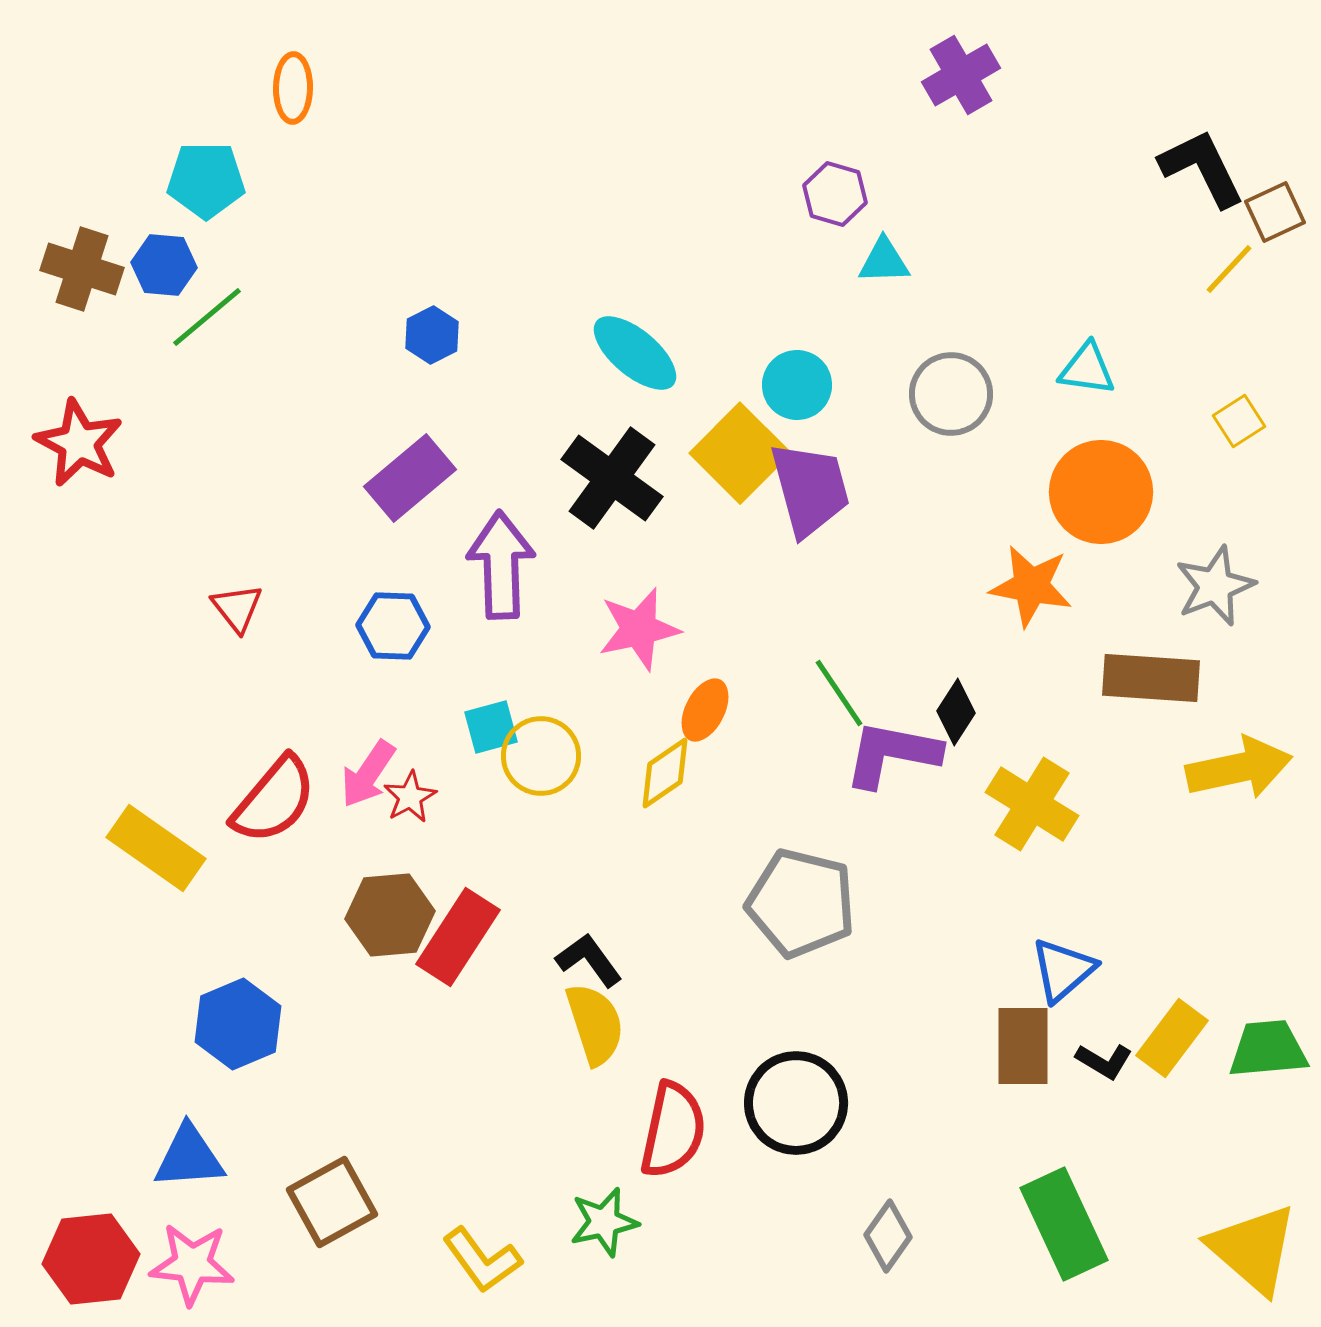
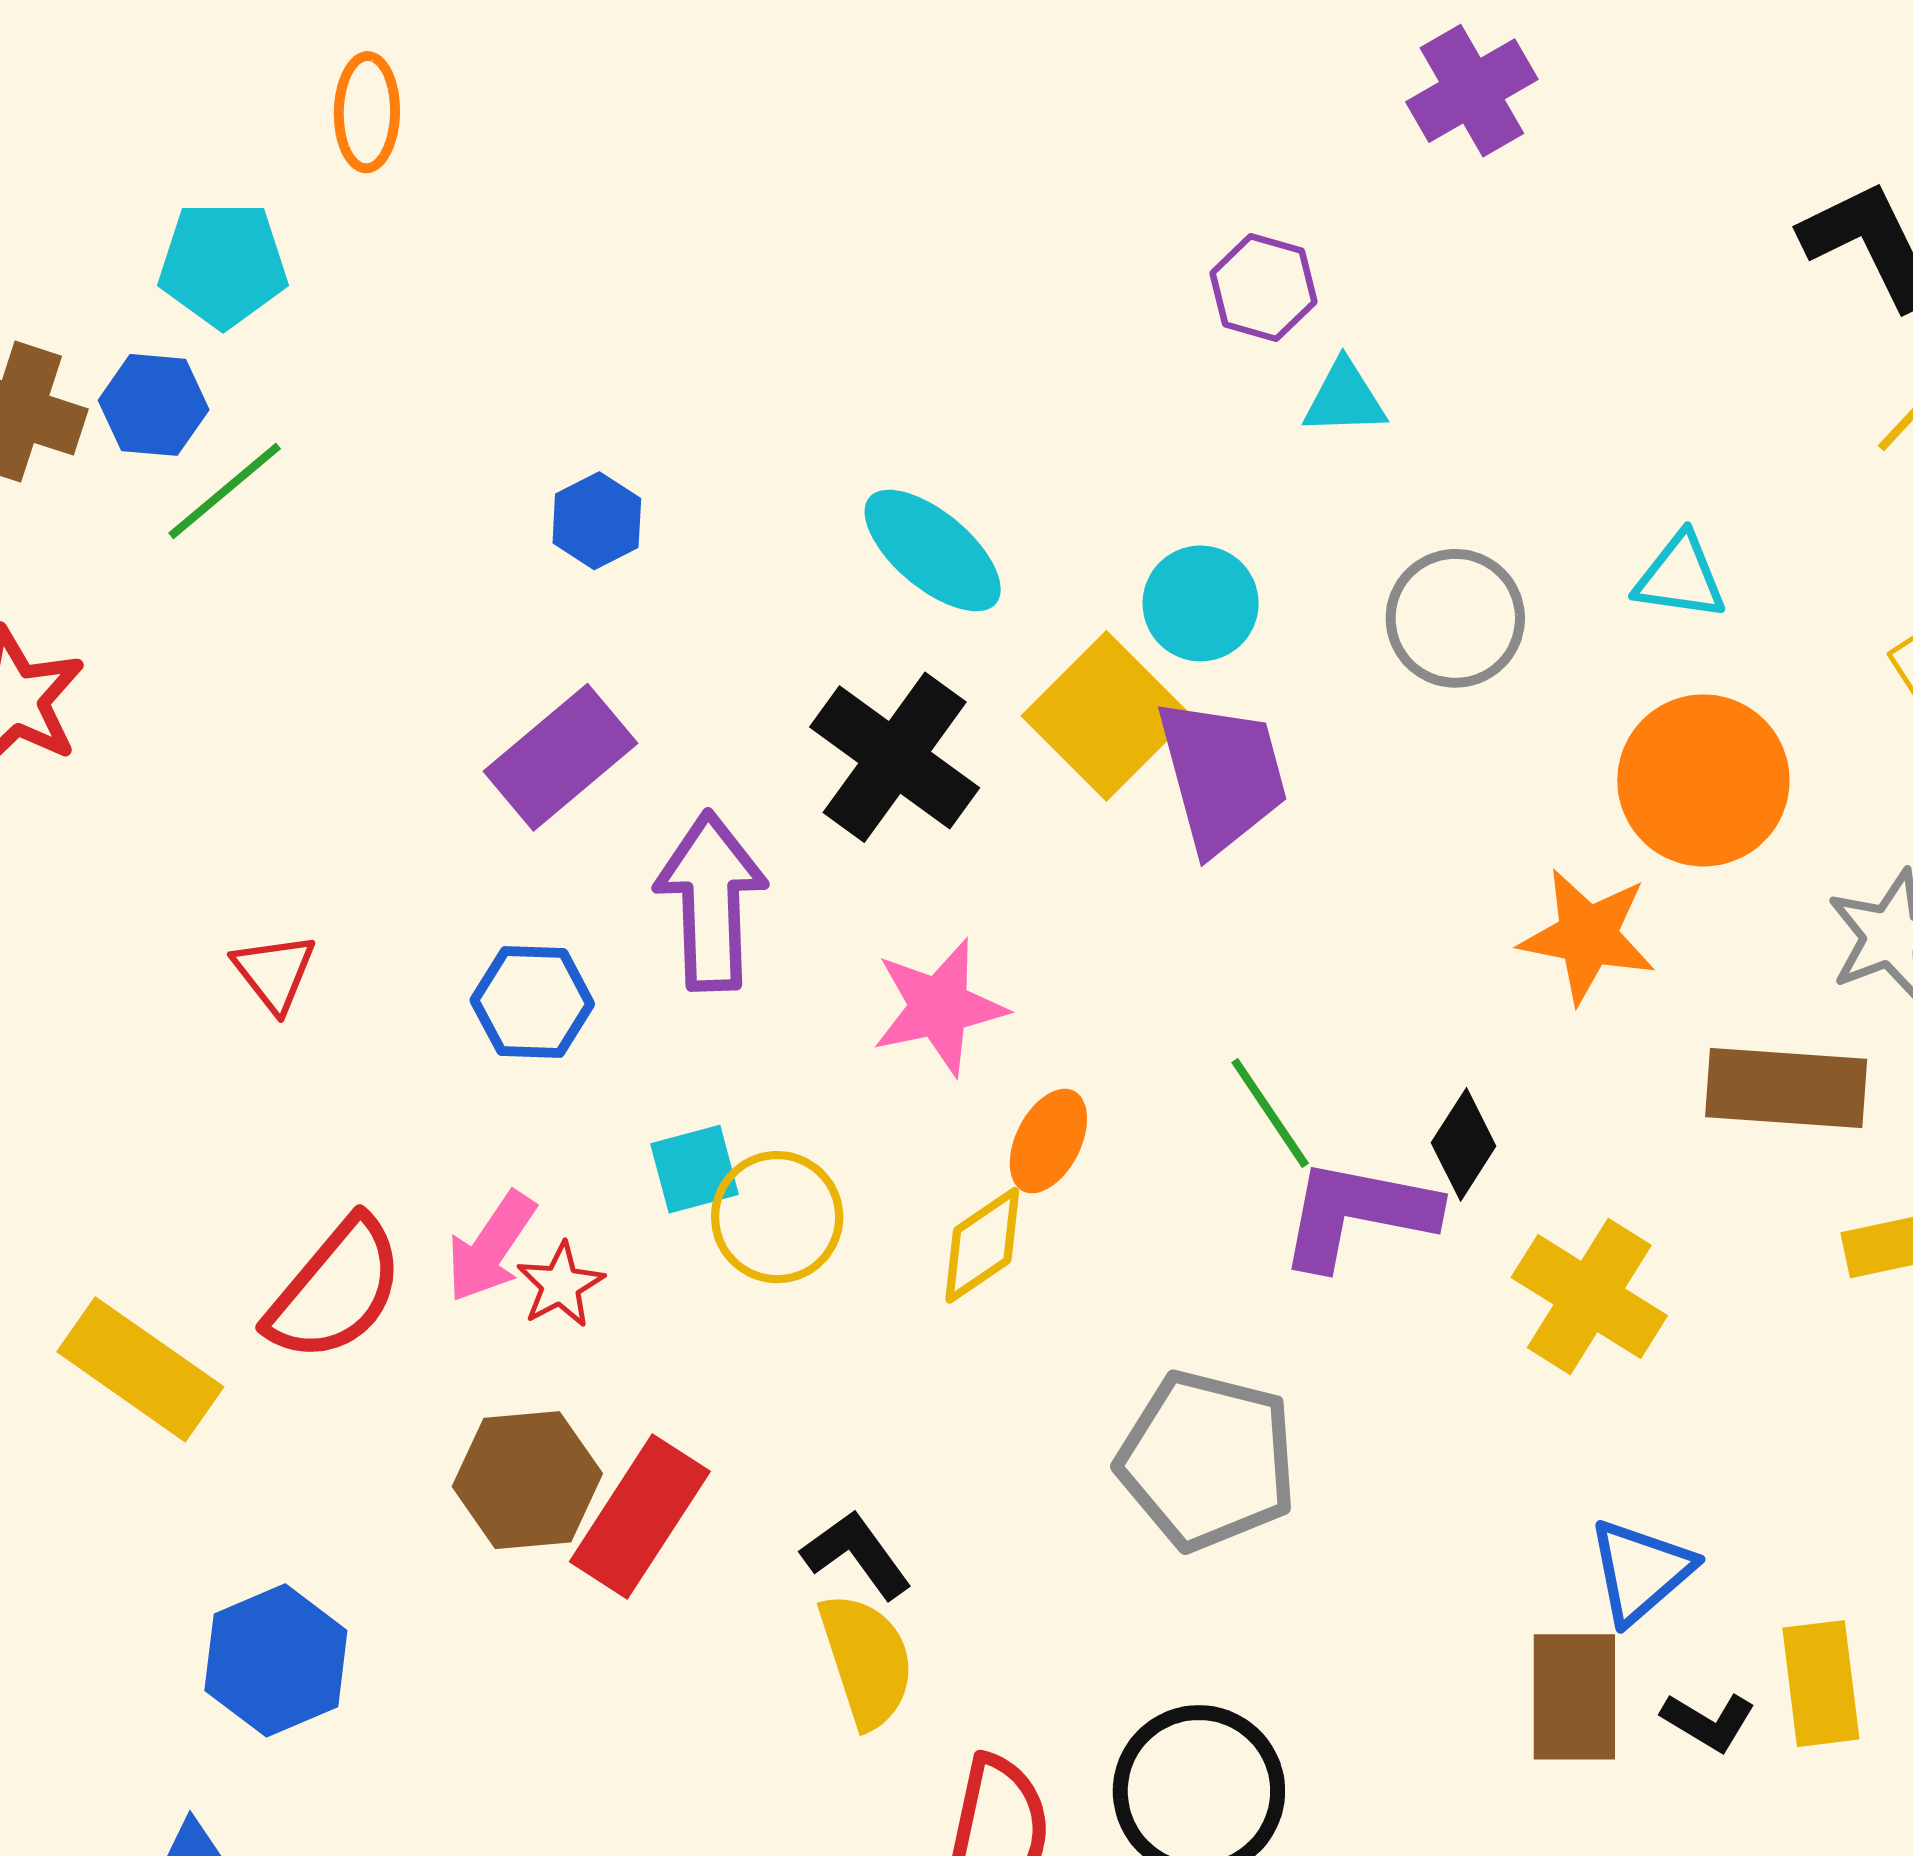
yellow rectangle: (1172, 1038) -> (1821, 1684), turned -44

